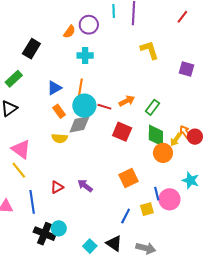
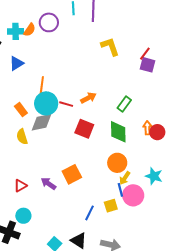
red line: (182, 17) -> (145, 54), moved
cyan cross: (85, 56) -> (16, 31), moved
blue triangle: (54, 88) -> (16, 63), moved
green rectangle: (152, 107) -> (124, 104), moved
orange arrow: (185, 132) -> (147, 128), turned 32
yellow semicircle: (60, 138) -> (22, 137), turned 70
yellow arrow: (176, 140) -> (125, 178), moved
orange circle: (163, 153) -> (117, 163), moved
orange square: (129, 178) -> (72, 174), moved
cyan circle: (59, 228) -> (23, 216), moved

